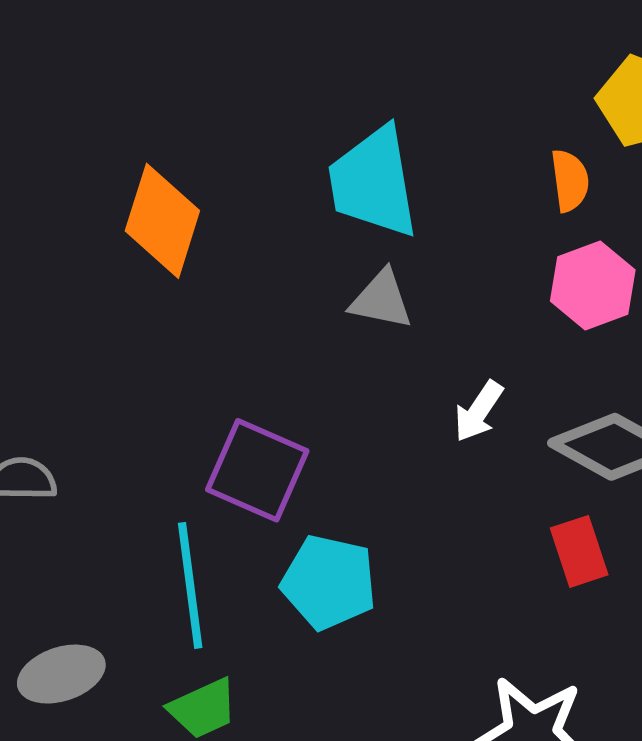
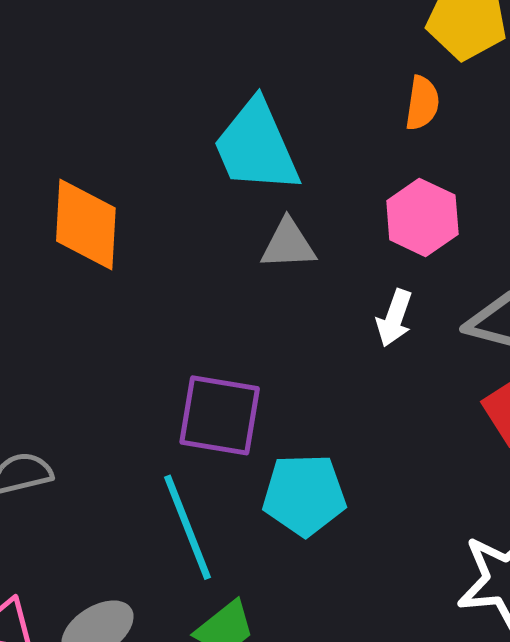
orange semicircle: (570, 181) -> (422, 103), turned 30
pink hexagon: (593, 285) -> (422, 217), moved

